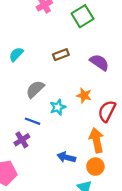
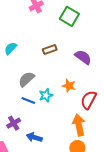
green square: (83, 16) -> (69, 16), turned -30
blue line: (33, 121) -> (28, 101), moved
blue arrow: (66, 157) -> (34, 137), moved

